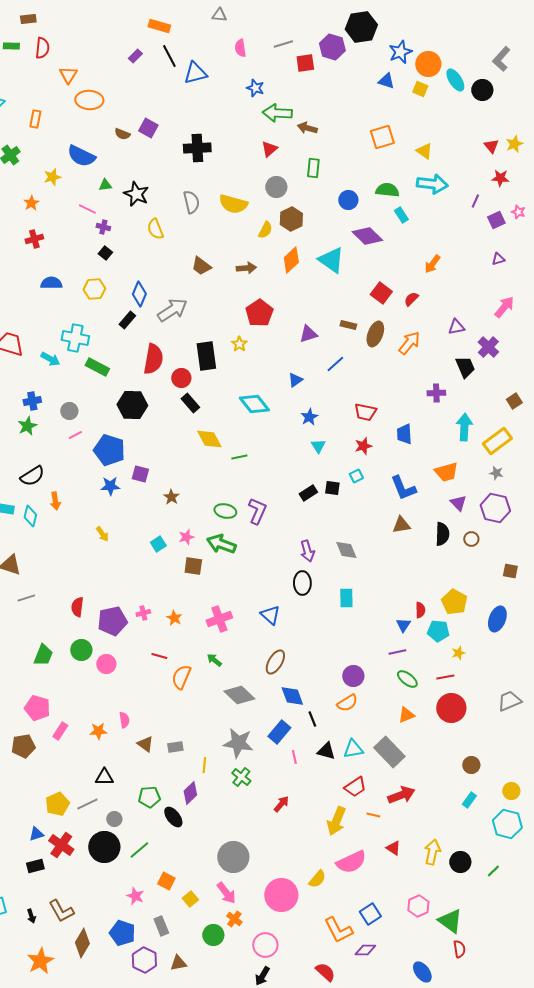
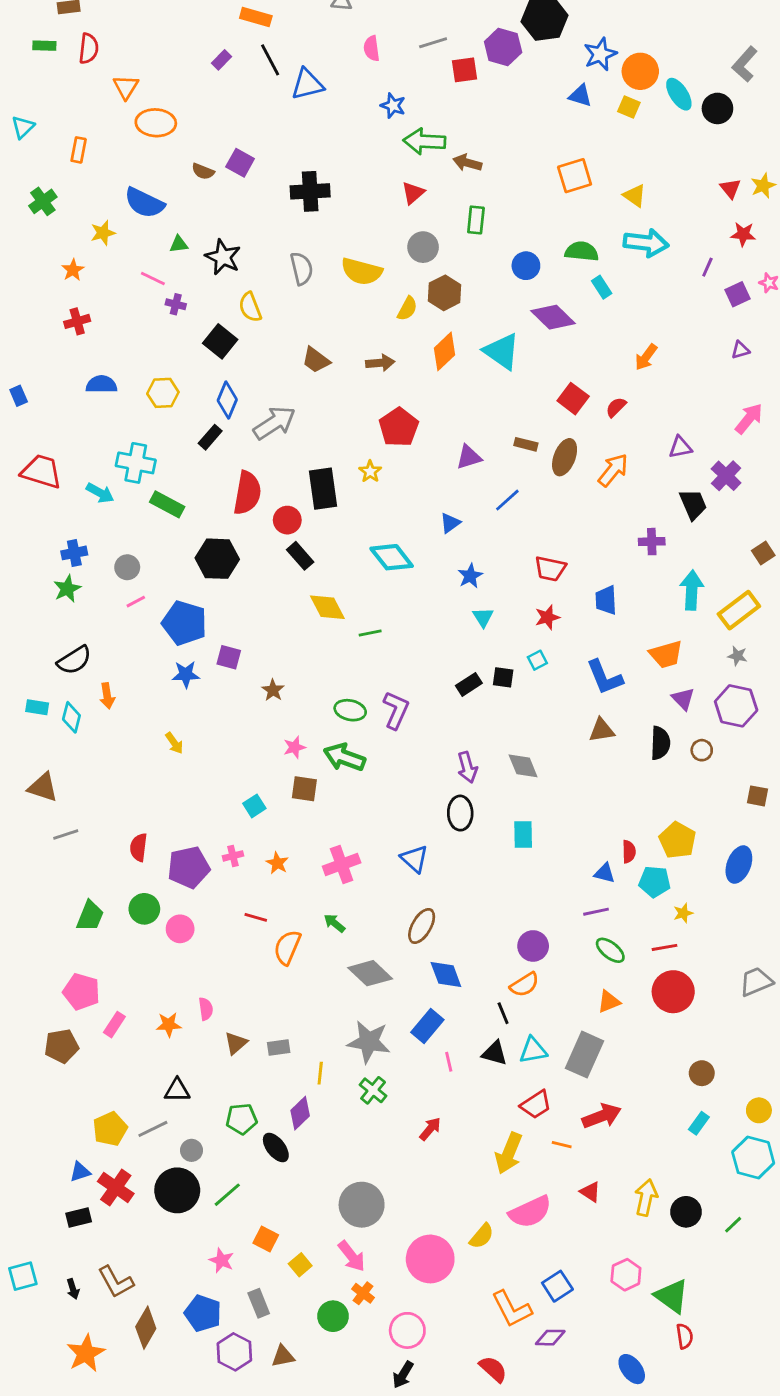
black square: (105, 253) -> (220, 341), moved, size x1.6
cyan square: (158, 544) -> (254, 806), moved
blue triangle: (403, 625) -> (605, 873), turned -49
black line: (312, 719) -> (503, 1013), moved
brown triangle: (145, 744) -> (236, 1043), turned 42
gray rectangle: (389, 752) -> (585, 1055), turned 68

